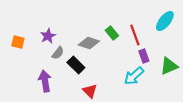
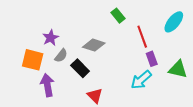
green rectangle: (112, 33) -> (118, 16), moved
orange square: (18, 42) -> (33, 60), moved, size x1.5
green triangle: (169, 66) -> (178, 69), turned 36

